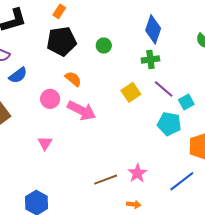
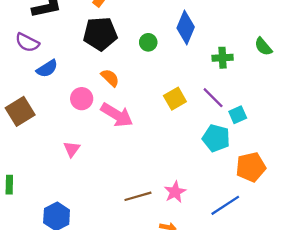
blue diamond: (153, 29) -> (186, 28), moved
green cross: (150, 59) -> (223, 58), moved

